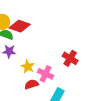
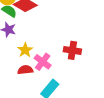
red cross: (70, 58) -> (72, 50), turned -35

